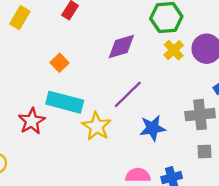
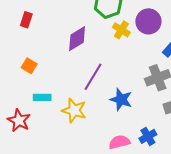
cyan rectangle: (65, 102) -> (42, 97), size x0.6
blue star: (153, 128) -> (121, 100), turned -30

